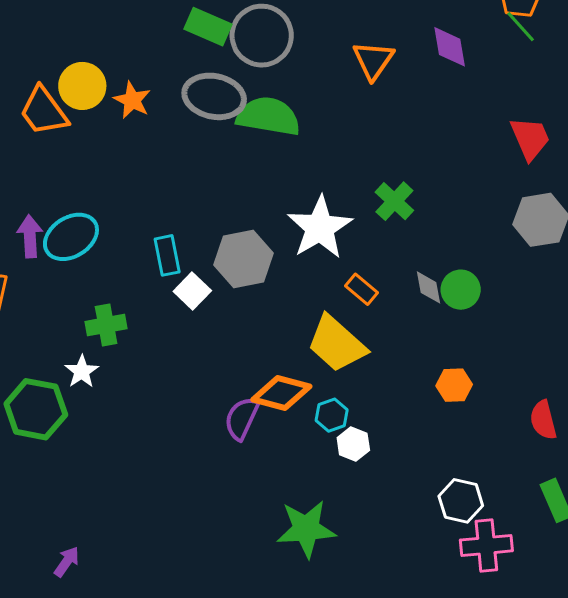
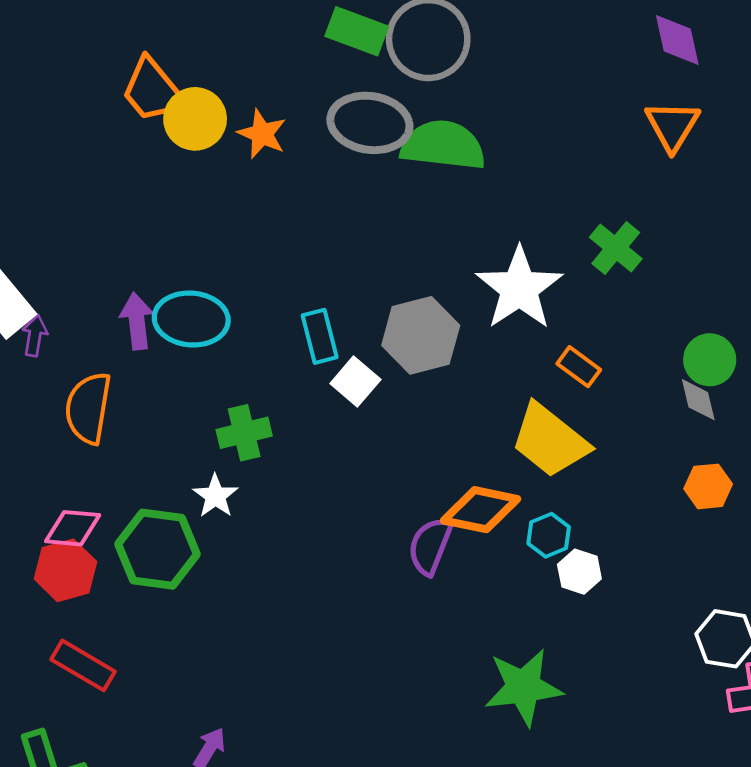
orange triangle: (373, 60) -> (672, 126), moved
orange trapezoid: (44, 111) -> (153, 90), moved
cyan ellipse: (71, 237) -> (191, 319), turned 40
gray diamond: (428, 287) -> (698, 400), moved

